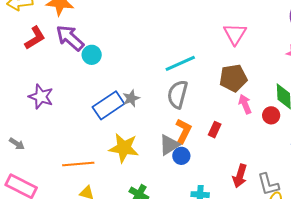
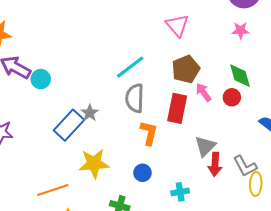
red rectangle: (215, 130) -> (177, 108), moved, size x1.8
gray triangle: (169, 145) -> (205, 146), moved
blue circle: (181, 156) -> (142, 173), moved

